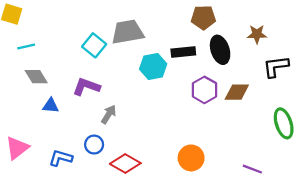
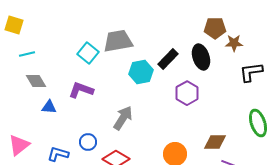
brown pentagon: (203, 17) -> (215, 28), moved
black rectangle: (183, 52) -> (168, 59), turned -40
brown diamond: (237, 92) -> (215, 142), moved
gray arrow: (109, 114) -> (123, 118), moved, size x1.4

